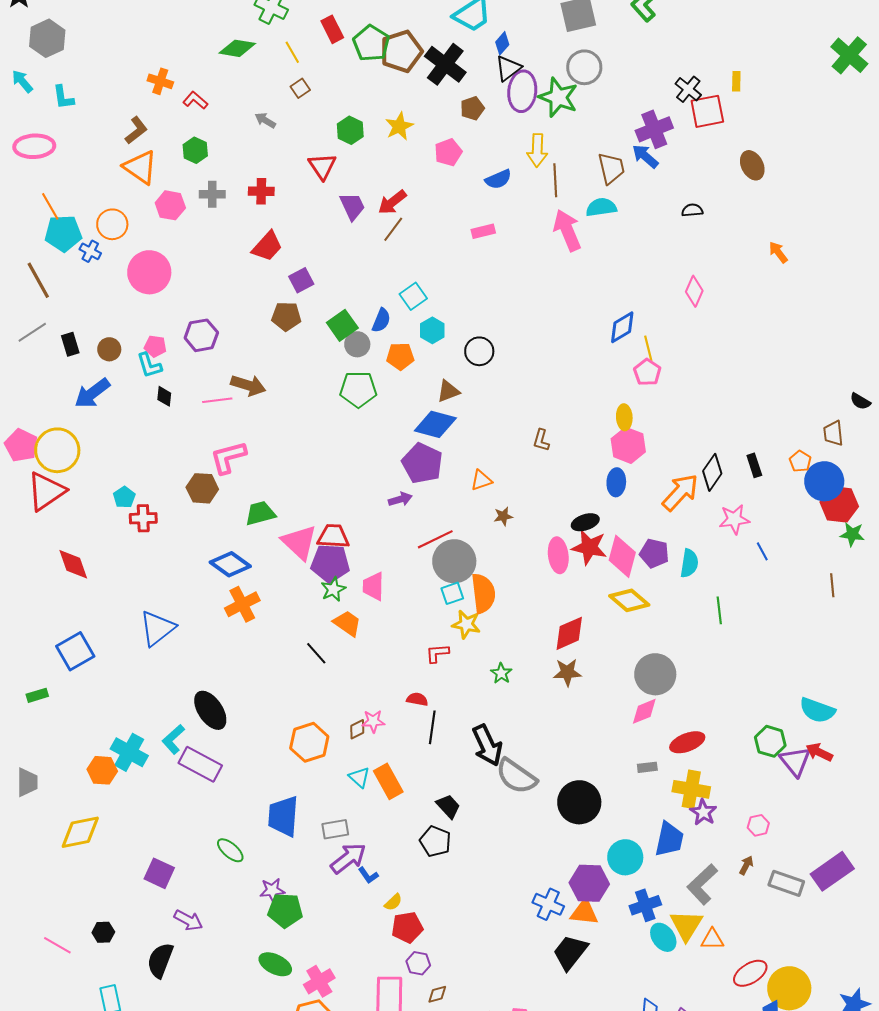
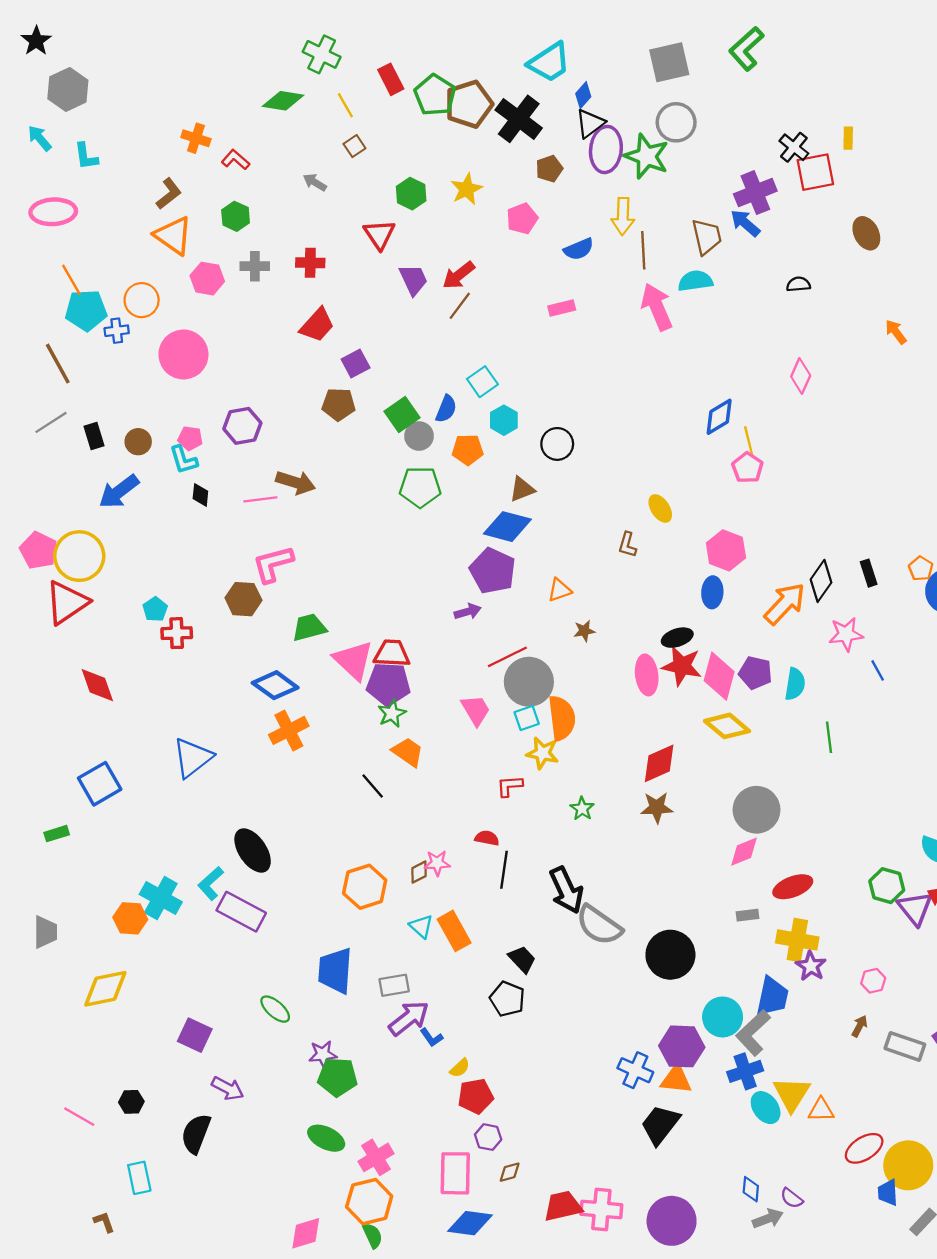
blue cross: (90, 251) -> (117, 331), turned -35
yellow ellipse: (624, 417) -> (660, 508), moved, turned -30
pink trapezoid: (373, 586) -> (476, 710), moved, turned 148
gray L-shape: (702, 884) -> (753, 1033), moved

